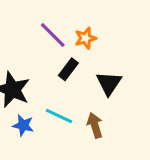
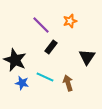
orange star: (85, 38) -> (70, 21), moved
black triangle: (109, 83) -> (87, 57), moved

